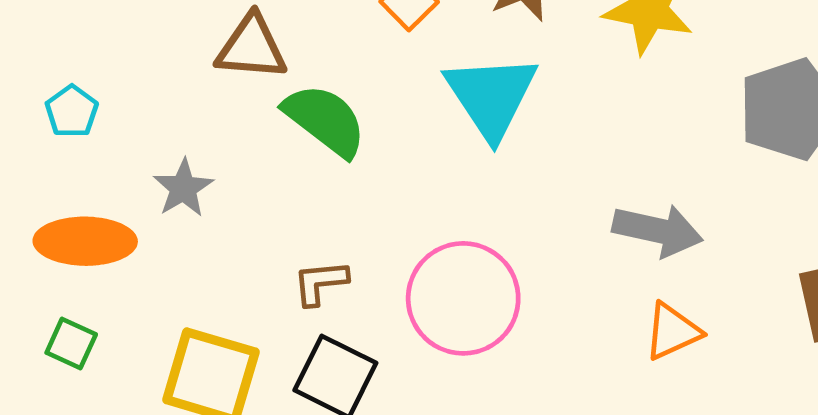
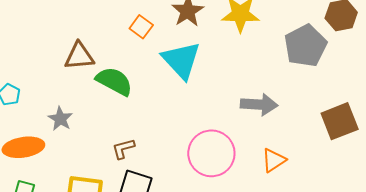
pink circle: (463, 298) -> (211, 153), moved
orange triangle: (672, 331) -> (274, 160), moved

